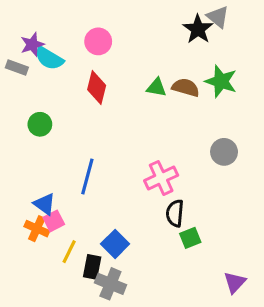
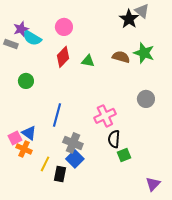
red diamond: (97, 87) -> (63, 57), turned 30
green triangle: (157, 87) -> (88, 61), moved
pink square: (54, 221) -> (15, 138), moved
gray cross: (110, 284) -> (73, 143), moved

